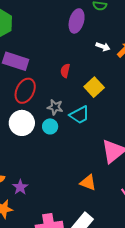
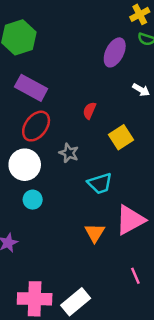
cyan trapezoid: (79, 115) -> (100, 183), moved
cyan circle: (50, 126) -> (33, 200), moved
orange triangle: (88, 183) -> (95, 233), moved, turned 30

